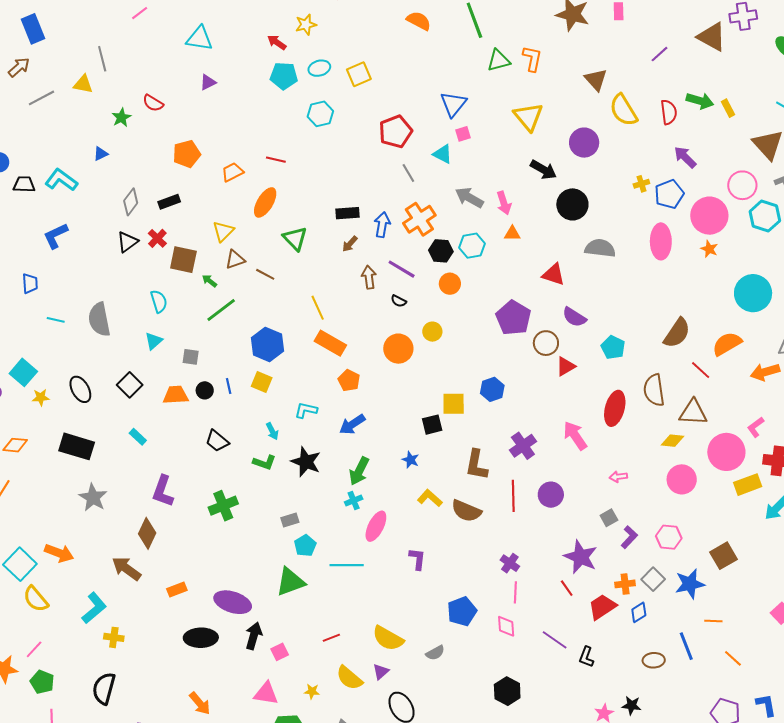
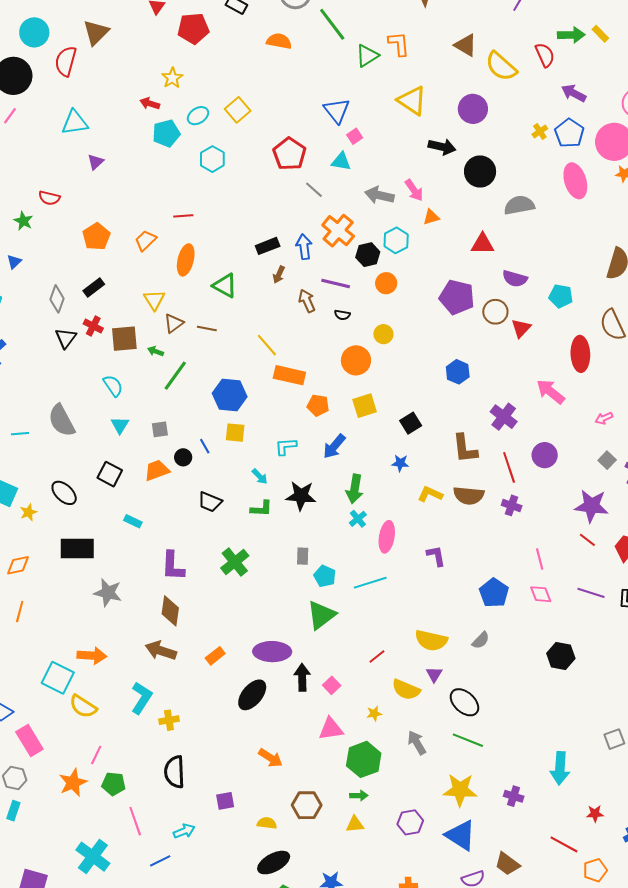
yellow square: (454, 404) -> (365, 406), moved
gray rectangle: (290, 520) -> (303, 556), turned -54
purple cross: (510, 563) -> (512, 505), moved
black ellipse: (201, 638) -> (252, 695), turned -32

